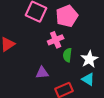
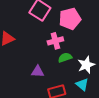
green semicircle: (67, 55) -> (65, 58), turned 56

